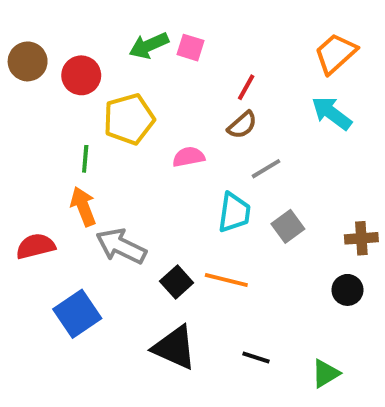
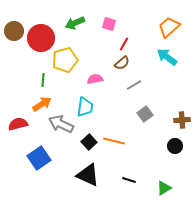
pink square: (191, 48) -> (109, 24), moved
red circle: (81, 75) -> (41, 38), size x1.4
orange arrow: (83, 206) -> (42, 104), turned 78
cyan trapezoid: (234, 212) -> (85, 107), moved

